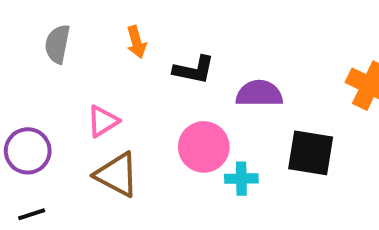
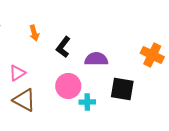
black L-shape: (194, 70) -> (63, 47), turned 115

